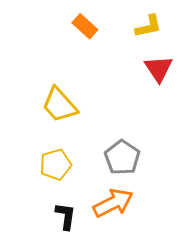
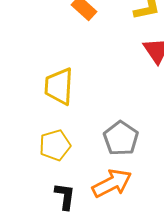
yellow trapezoid: (60, 105) -> (59, 86), turned 45

